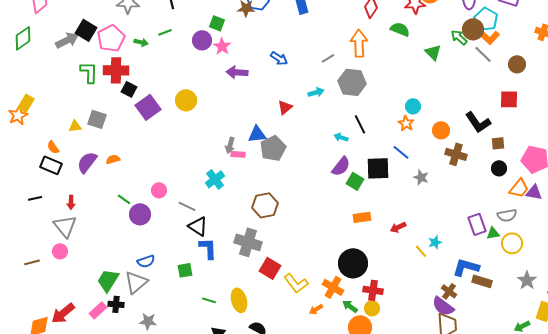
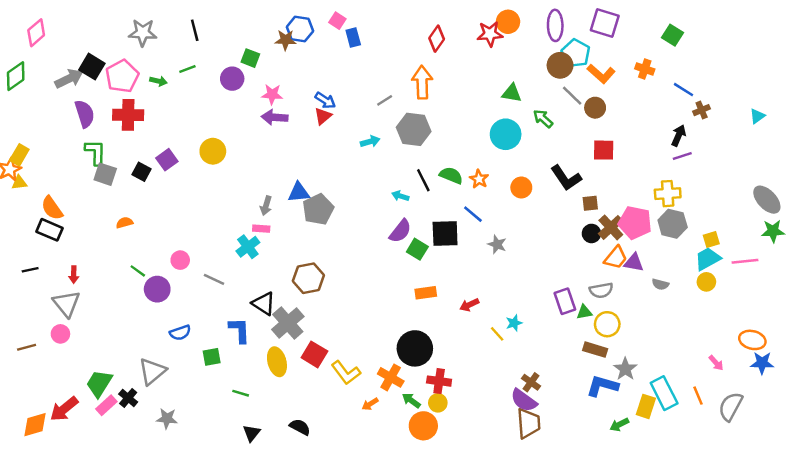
green semicircle: (400, 29) -> (451, 175), moved
orange L-shape: (488, 36) -> (601, 74), moved
green arrow: (459, 37) -> (543, 119), moved
pink star: (222, 46) -> (272, 94), moved, turned -30
green triangle: (433, 52) -> (512, 93), turned -36
brown circle: (517, 64) -> (595, 108), moved
green L-shape: (89, 72) -> (95, 152), moved
black square: (129, 89) -> (141, 172), moved
cyan circle: (413, 106) -> (506, 134), moved, size x1.6
purple square: (148, 107) -> (167, 160), size x0.7
red triangle: (285, 107) -> (323, 116), moved
yellow triangle: (75, 126) -> (19, 183), moved
orange semicircle: (53, 147) -> (52, 208), size x1.5
pink rectangle: (238, 154) -> (261, 229), moved
brown cross: (456, 154) -> (611, 227), moved, turned 30
purple semicircle: (87, 162) -> (85, 114), moved, turned 125
black triangle: (198, 226) -> (264, 304), moved
gray cross: (248, 242) -> (288, 323), turned 32
blue semicircle: (146, 261) -> (180, 333), moved
blue L-shape: (466, 267) -> (602, 386), moved
green trapezoid: (108, 280) -> (99, 383), moved
brown rectangle: (482, 281) -> (595, 350), moved
yellow ellipse: (239, 300) -> (277, 362), moved
black cross: (116, 304) -> (128, 398), turned 35

